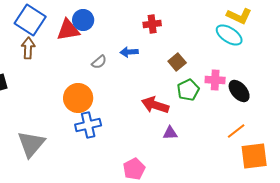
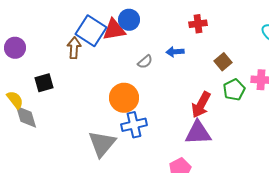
blue square: (30, 20) -> (91, 31), moved
red arrow: (155, 105) -> (201, 105), turned -80
purple triangle: (170, 133) -> (198, 133), moved, size x1.8
gray triangle: (31, 144) -> (102, 144), moved

